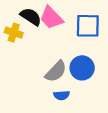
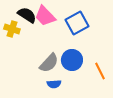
blue square: (88, 26) -> (77, 23), turned -30

